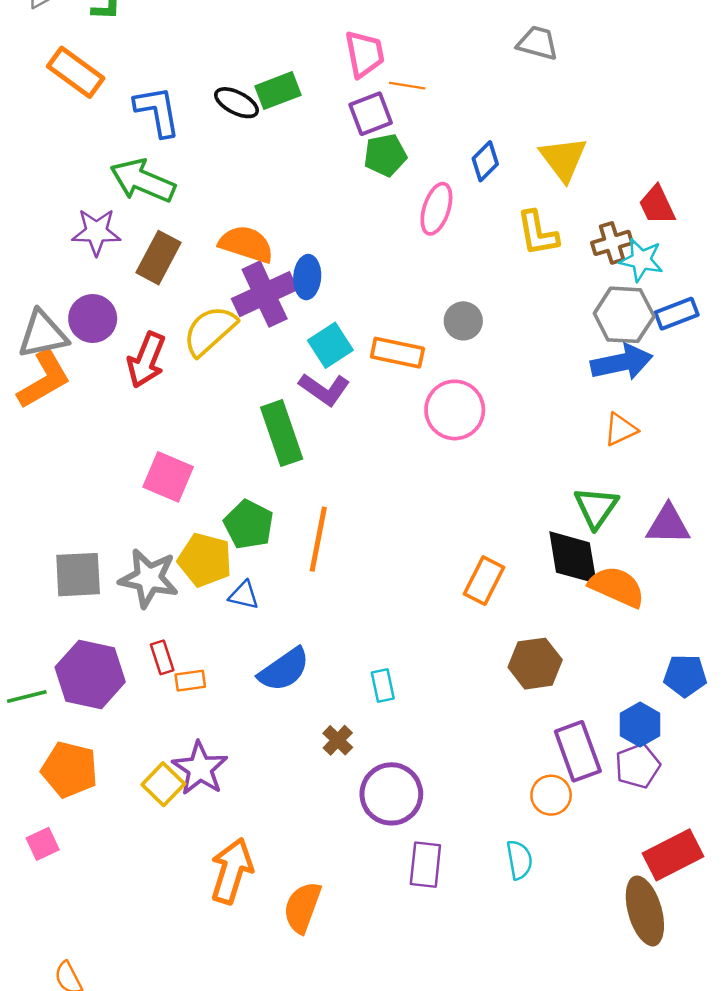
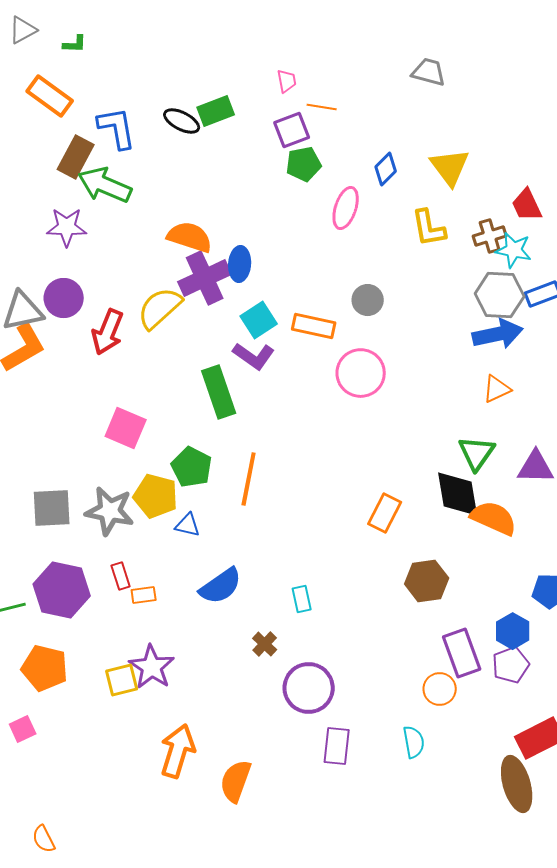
pink trapezoid: (365, 54) -> (287, 81), size x0.6
brown rectangle: (158, 258) -> (76, 157), moved
yellow square: (163, 784) -> (122, 680), turned 32

